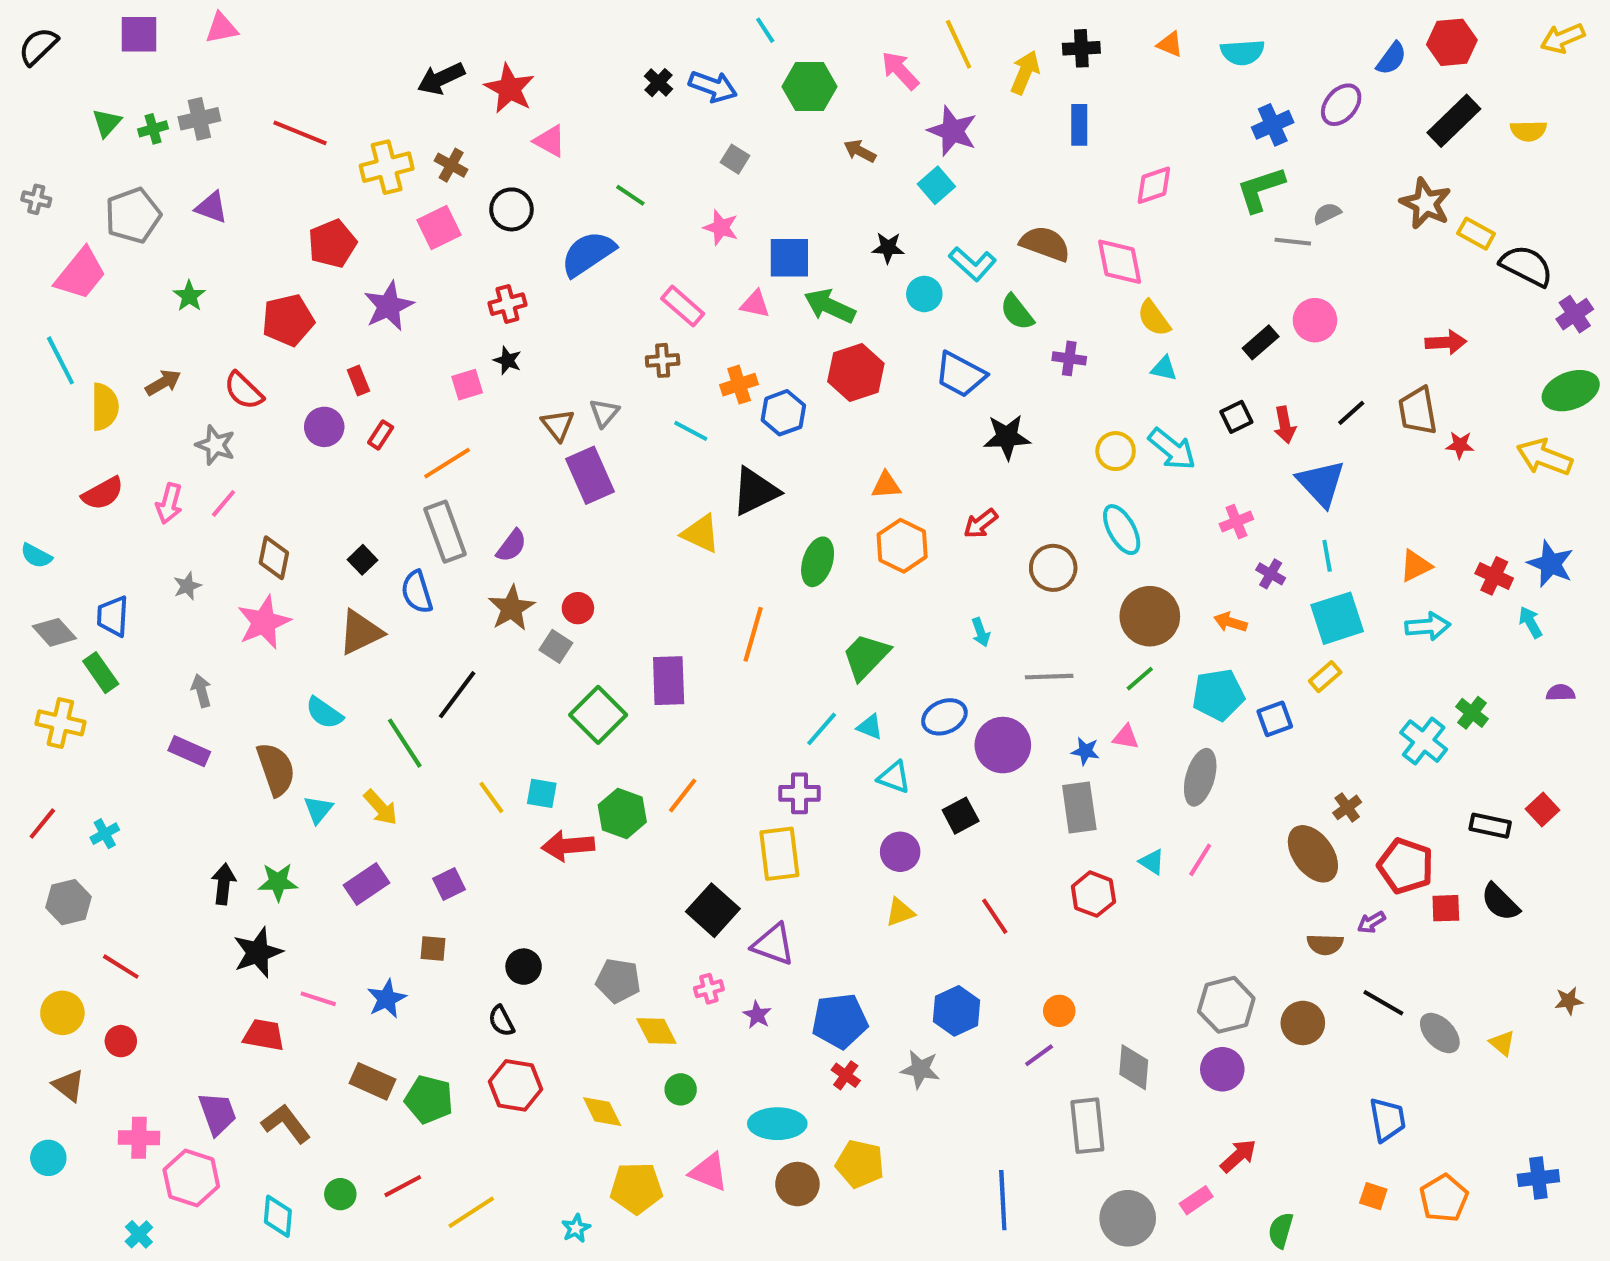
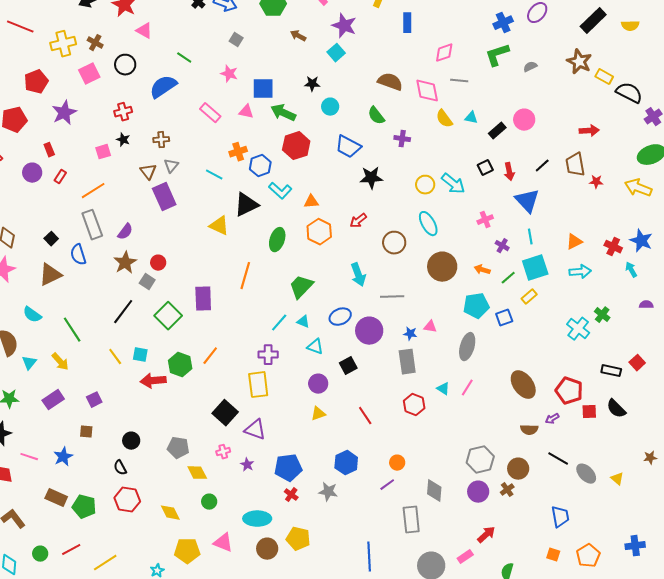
gray line: (1293, 242) -> (459, 81), moved
cyan L-shape: (973, 264) -> (280, 191), moved
brown cross: (663, 360) -> (161, 140), moved
cyan triangle: (1164, 368) -> (471, 118), moved
cyan arrow: (981, 632) -> (358, 275), size x1.6
green line: (1140, 679) -> (508, 278), moved
black line: (457, 695) -> (123, 312), moved
brown cross: (1347, 807) -> (507, 490), moved

